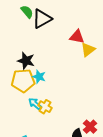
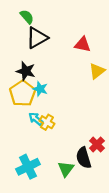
black triangle: (42, 19) -> (37, 38), moved
yellow triangle: (88, 50) -> (97, 71), moved
yellow pentagon: (23, 81) -> (22, 93), turned -30

